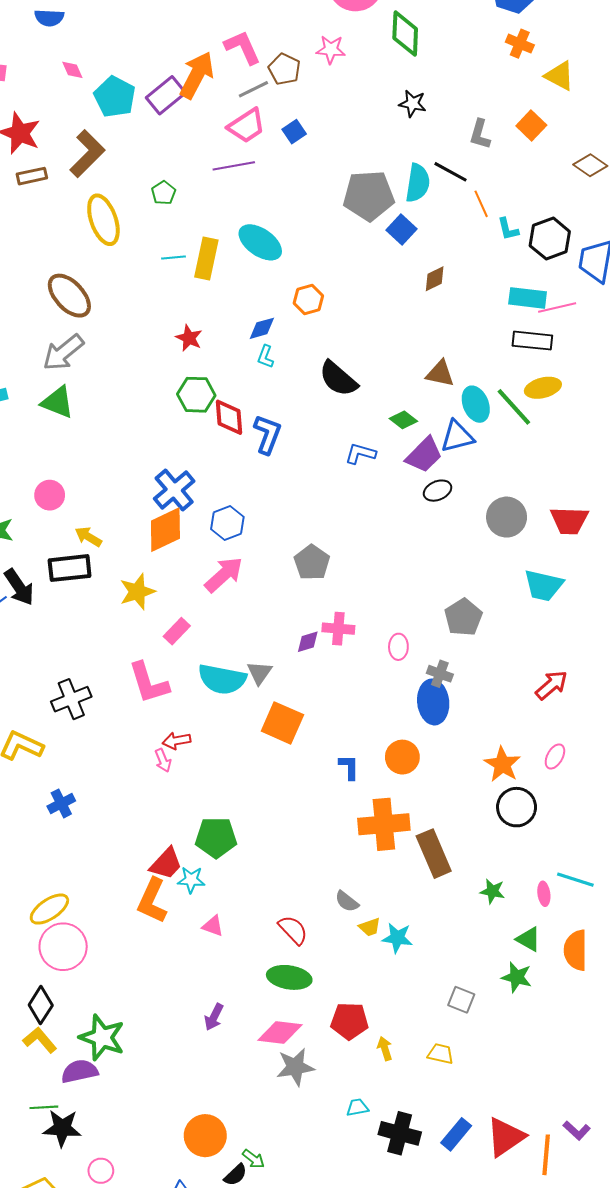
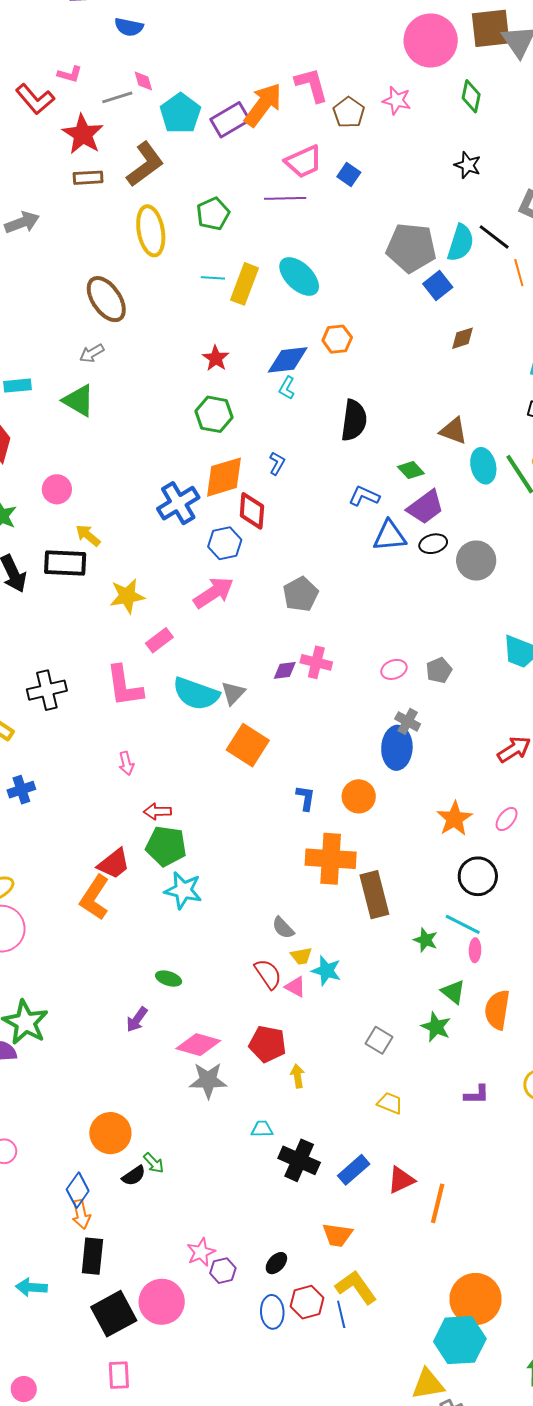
green diamond: (405, 34) -> (471, 96), size x0.7
gray line: (253, 89) -> (117, 97), moved
blue square: (294, 132) -> (349, 174), turned -30
green pentagon: (164, 193) -> (213, 214), size x1.4
blue diamond: (262, 328) -> (288, 360), size x1.5
gray arrow: (63, 353) -> (92, 353), size x0.6
black semicircle: (338, 379) -> (354, 420), turned -132
red diamond: (229, 417) -> (252, 511), moved
blue L-shape: (267, 434) -> (277, 463), size x0.6
blue triangle: (457, 437) -> (390, 536), moved
gray circle: (507, 517) -> (476, 561), moved
orange diamond: (165, 530) -> (224, 477), moved
gray pentagon: (463, 617) -> (439, 670), size x0.7
pink ellipse: (398, 647) -> (394, 669), moved, turned 60
red arrow: (176, 741) -> (157, 811), moved
black circle: (517, 807) -> (478, 876), moved
cyan star: (191, 880) -> (183, 890), moved, size x1.4
cyan line: (575, 880) -> (463, 924), moved
pink triangle: (213, 926) -> (295, 987), moved
red semicircle: (293, 930) -> (268, 974), moved
green ellipse: (289, 977) -> (169, 979), moved, size x0.6
yellow trapezoid: (441, 1054) -> (390, 1103), moved
purple L-shape: (577, 1131) -> (477, 1095), moved, turned -52
red triangle: (506, 1137) -> (401, 1180), size x0.7

